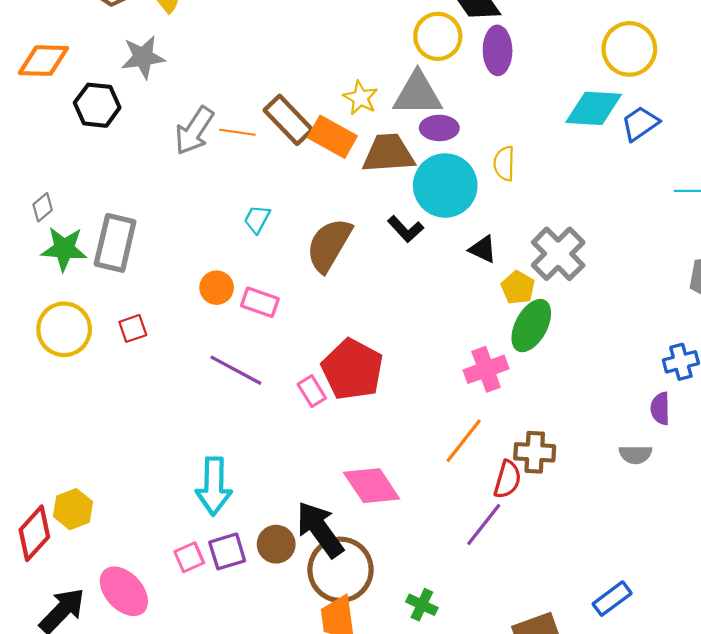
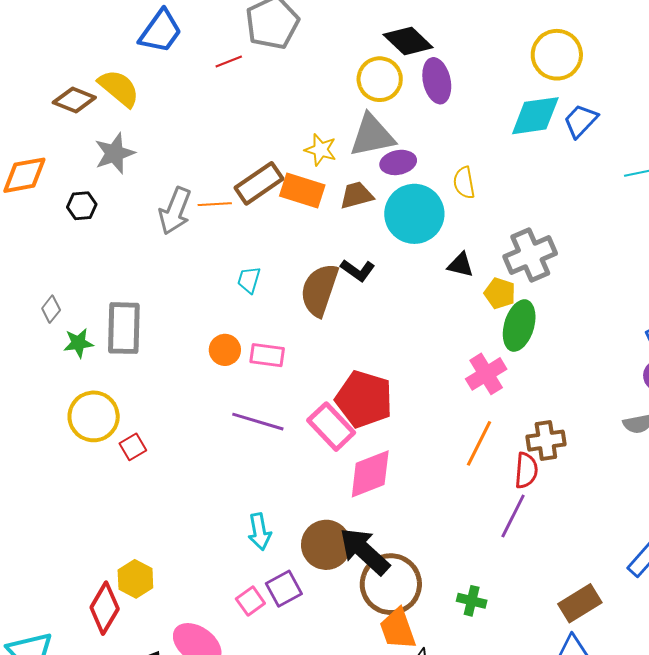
black hexagon: (97, 105) -> (82, 206), size x0.7
brown rectangle: (288, 120) -> (259, 183), turned -69
brown trapezoid: (388, 153) -> (357, 195), size x0.7
black L-shape: (406, 229) -> (358, 270), moved
green star: (64, 249) -> (78, 343), size x0.7
gray cross: (558, 254) -> (530, 255), turned 33
red square: (133, 328) -> (133, 447), moved
pink rectangle: (312, 391) -> (331, 427), size x1.6
cyan arrow: (214, 486) -> (260, 532), size x0.7
pink diamond: (372, 486) -> (370, 474), moved, turned -66
brown circle: (276, 544) -> (326, 545), moved, size x1.4

